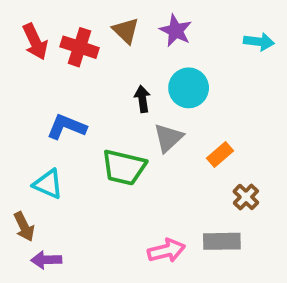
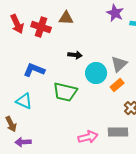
brown triangle: (126, 31) -> (66, 18), turned -42
purple star: (176, 31) -> (115, 13), moved
cyan circle: (189, 88) -> (96, 73), moved
black arrow: (142, 99) -> (75, 55), turned 104
gray triangle: (168, 138) -> (119, 64), moved

